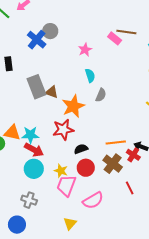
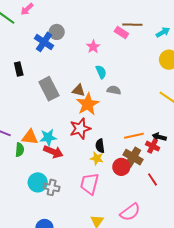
brown triangle: (52, 92) -> (79, 90), moved
gray semicircle: (101, 95) -> (114, 90), turned -96
black semicircle: (81, 149) -> (100, 146), turned -72
red circle: (86, 168) -> (121, 167), moved
cyan circle: (34, 169) -> (38, 182), moved
yellow star: (61, 171) -> (97, 158), moved
gray cross: (29, 200) -> (52, 187), moved
pink semicircle: (93, 200) -> (130, 212), moved

